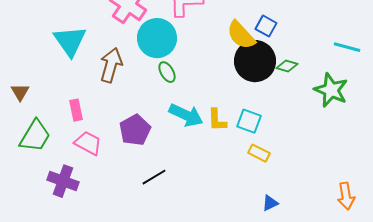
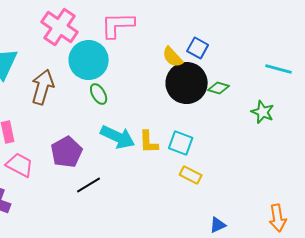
yellow semicircle: (241, 35) -> (173, 57), size x0.7
green star: (331, 90) -> (263, 112), size x0.7
black line: (154, 177) -> (89, 185), moved
blue triangle: (270, 203) -> (218, 225), moved

